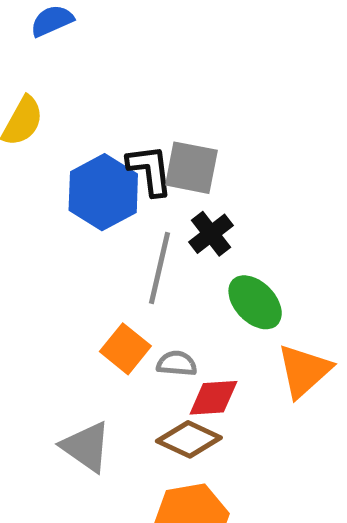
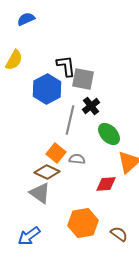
black L-shape: (150, 170) -> (66, 66), moved
red diamond: (213, 398) -> (106, 184), moved
brown diamond: (189, 439) -> (47, 172), moved

